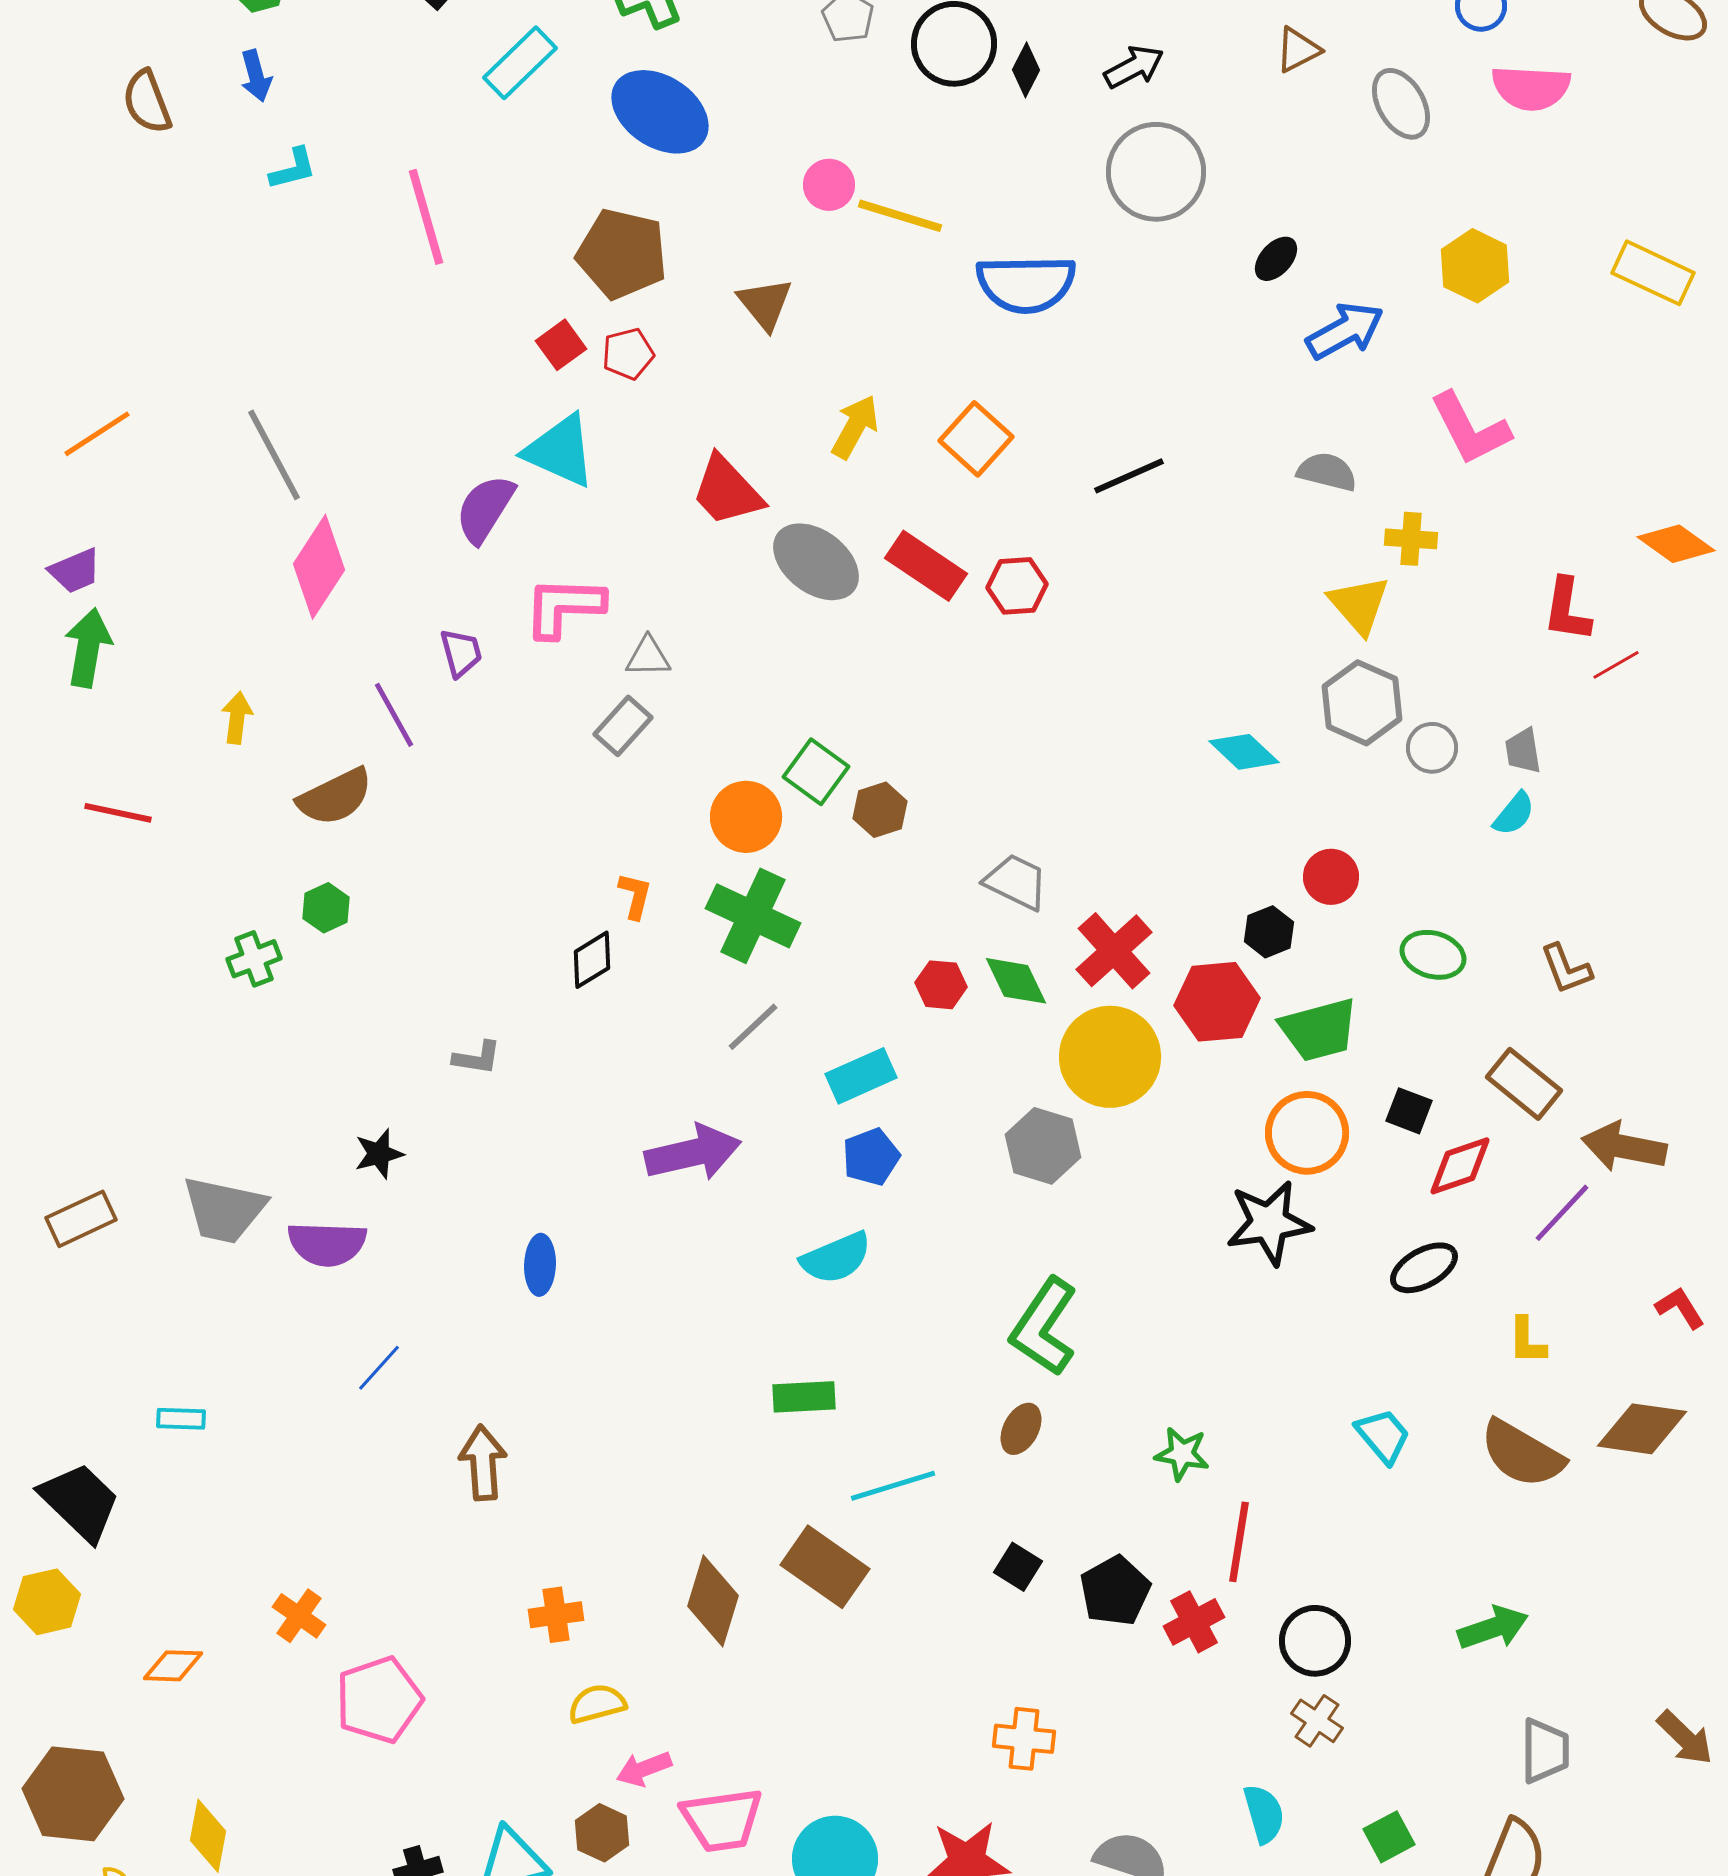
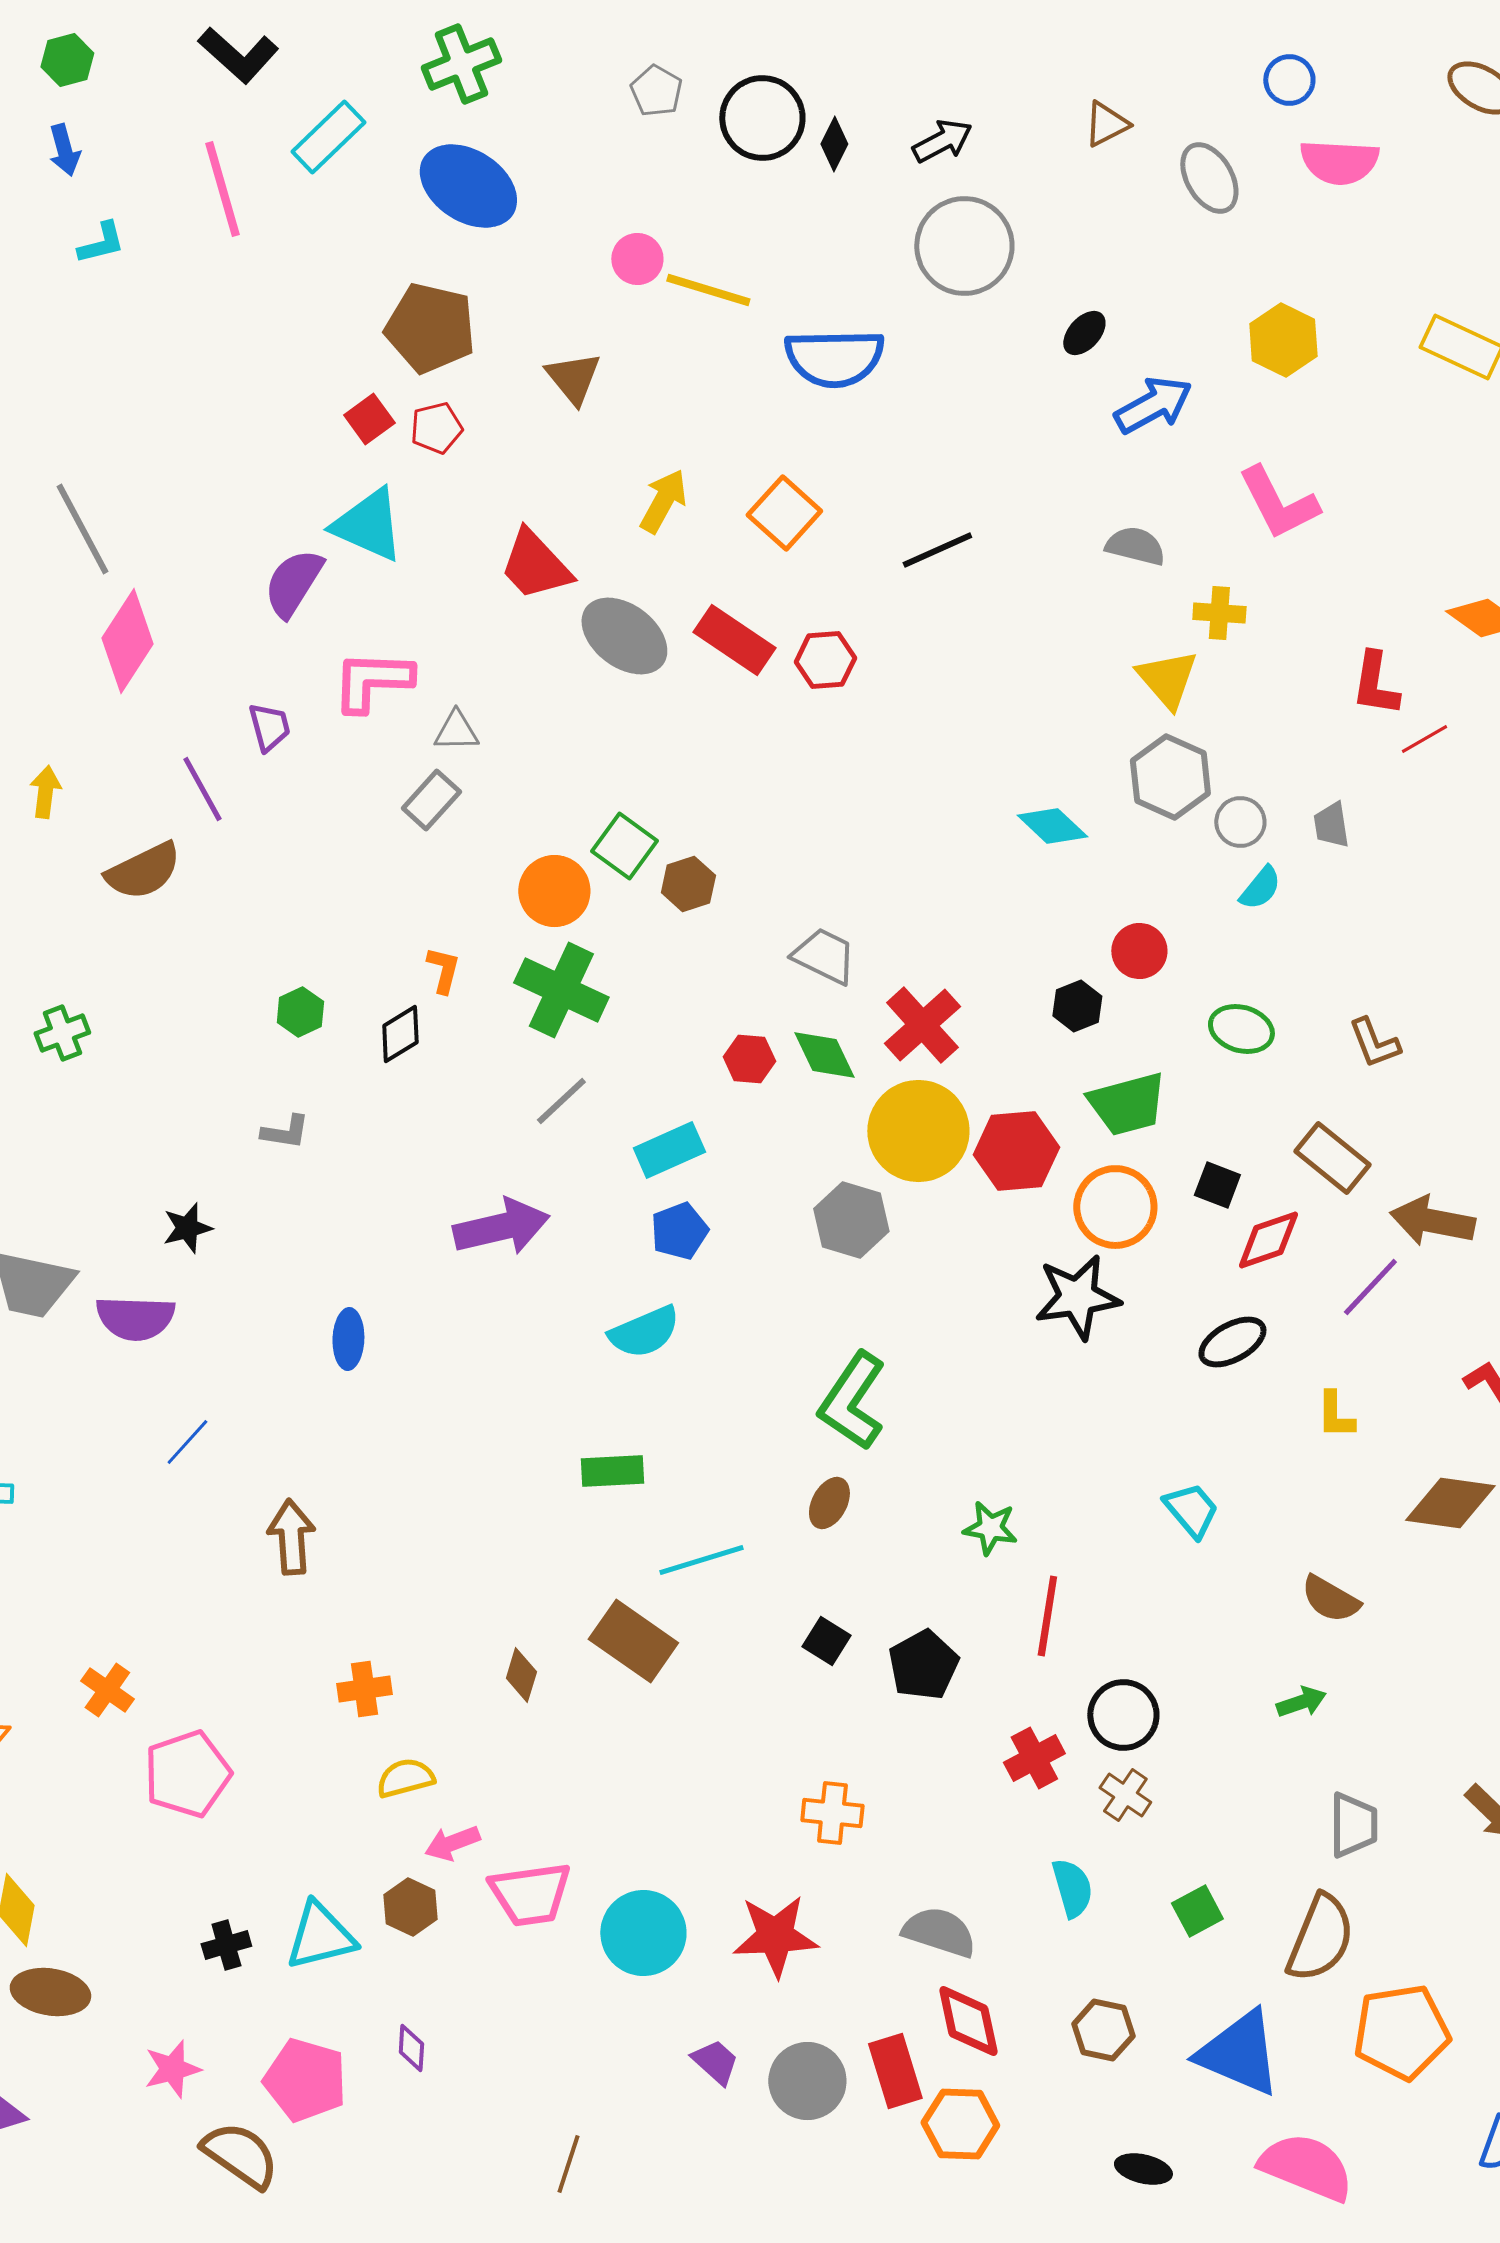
pink line: (426, 217) -> (222, 189), moved
cyan semicircle: (1514, 814) -> (1260, 888), moved
green hexagon: (326, 908) -> (300, 1012), moved
red hexagon: (1217, 1002) -> (1016, 1151), moved
brown semicircle: (1522, 1454) -> (1330, 1599), moved, size x0.7
brown diamond: (713, 1601) -> (521, 1675), size x0.6
red cross: (1194, 1622) -> (1034, 1758), moved
green arrow: (1493, 1628) -> (1301, 1702), size x0.7

